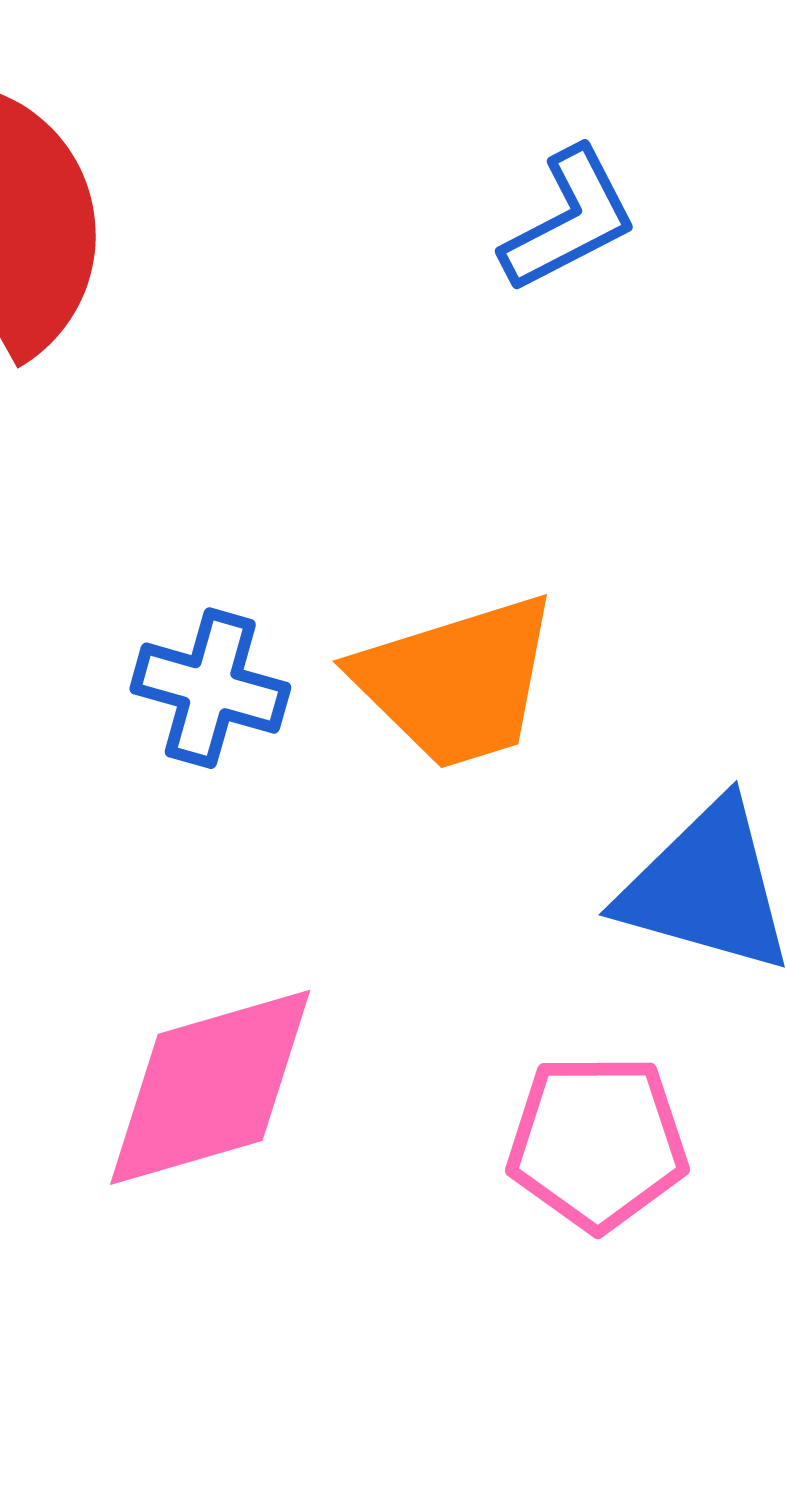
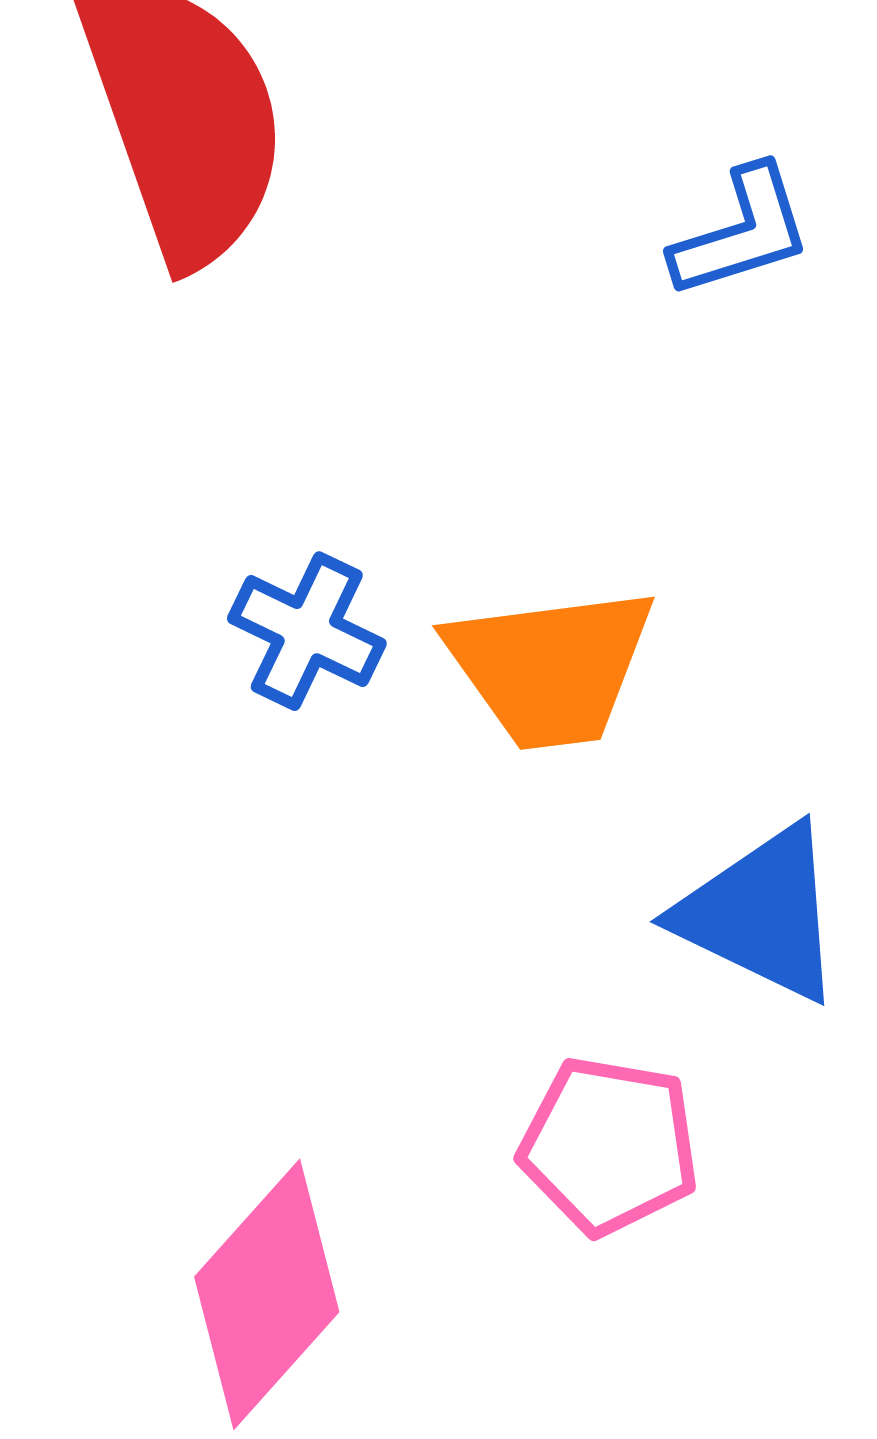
pink diamond: (210, 1087) -> (267, 1294), moved, turned -42

